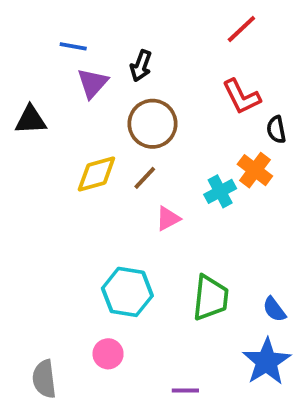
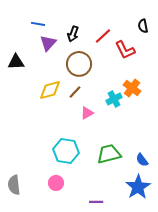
red line: (241, 29) -> (103, 36), moved
black semicircle: (276, 130) -> (143, 26), moved
green trapezoid: (211, 298) -> (109, 154), turned -110
gray semicircle: (44, 379) -> (14, 185), moved

